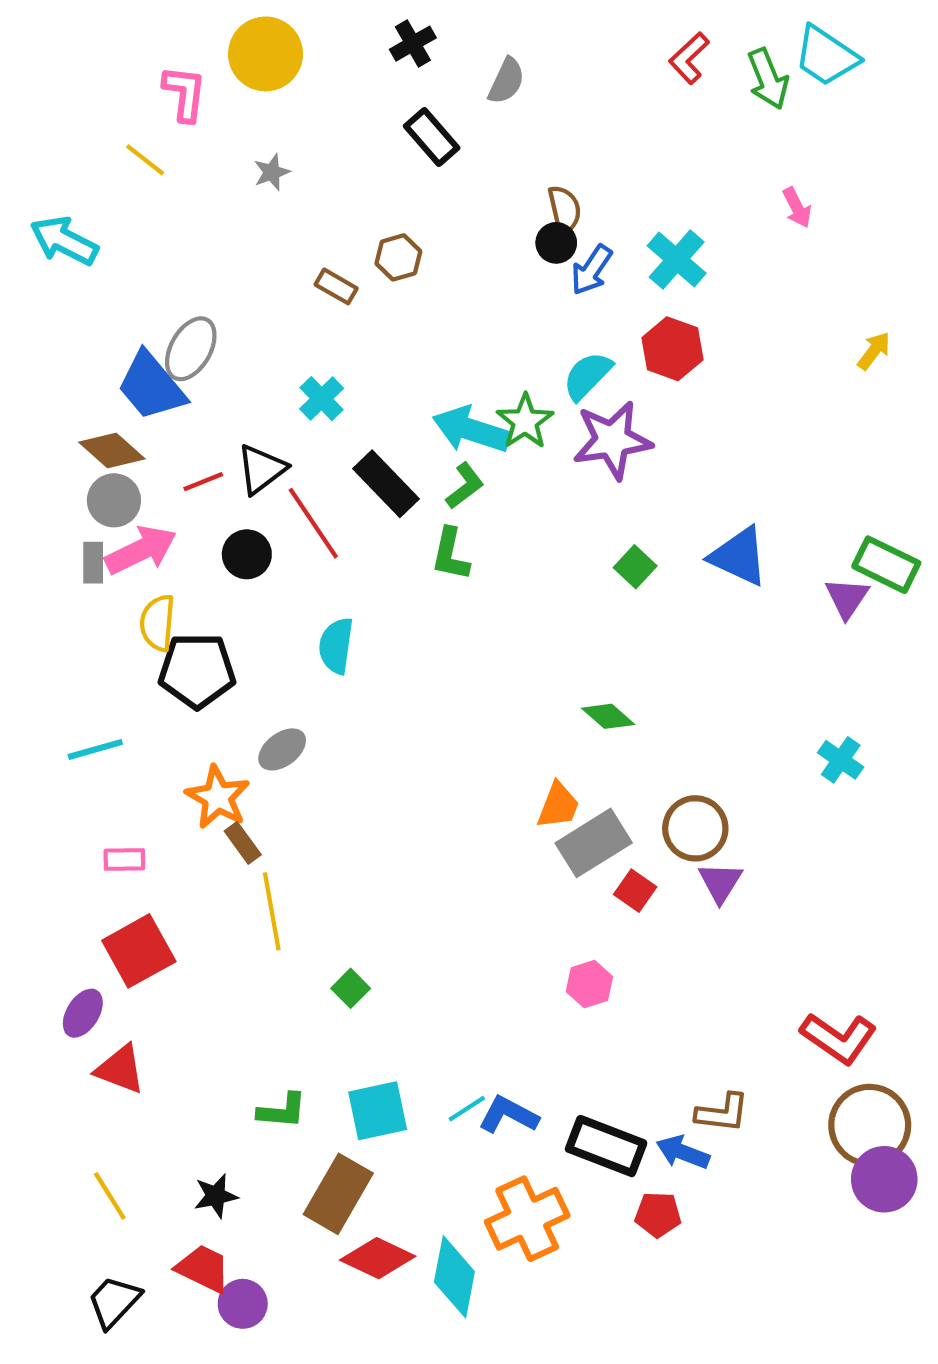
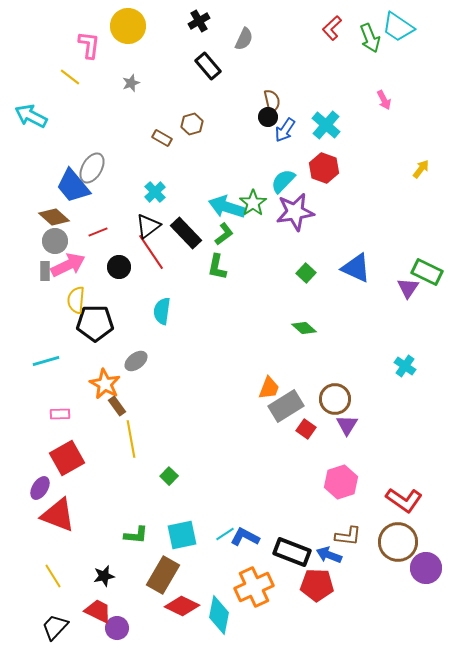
black triangle: (261, 469) -> (148, 226), moved
green diamond: (608, 716) -> (304, 328), moved
pink hexagon: (589, 984) -> (341, 482), moved, size x1.5
red triangle: (120, 1069) -> (58, 515), size x1.4
brown circle: (870, 1125) -> (398, 542), moved
red pentagon: (658, 1215) -> (317, 585), size x1.5

